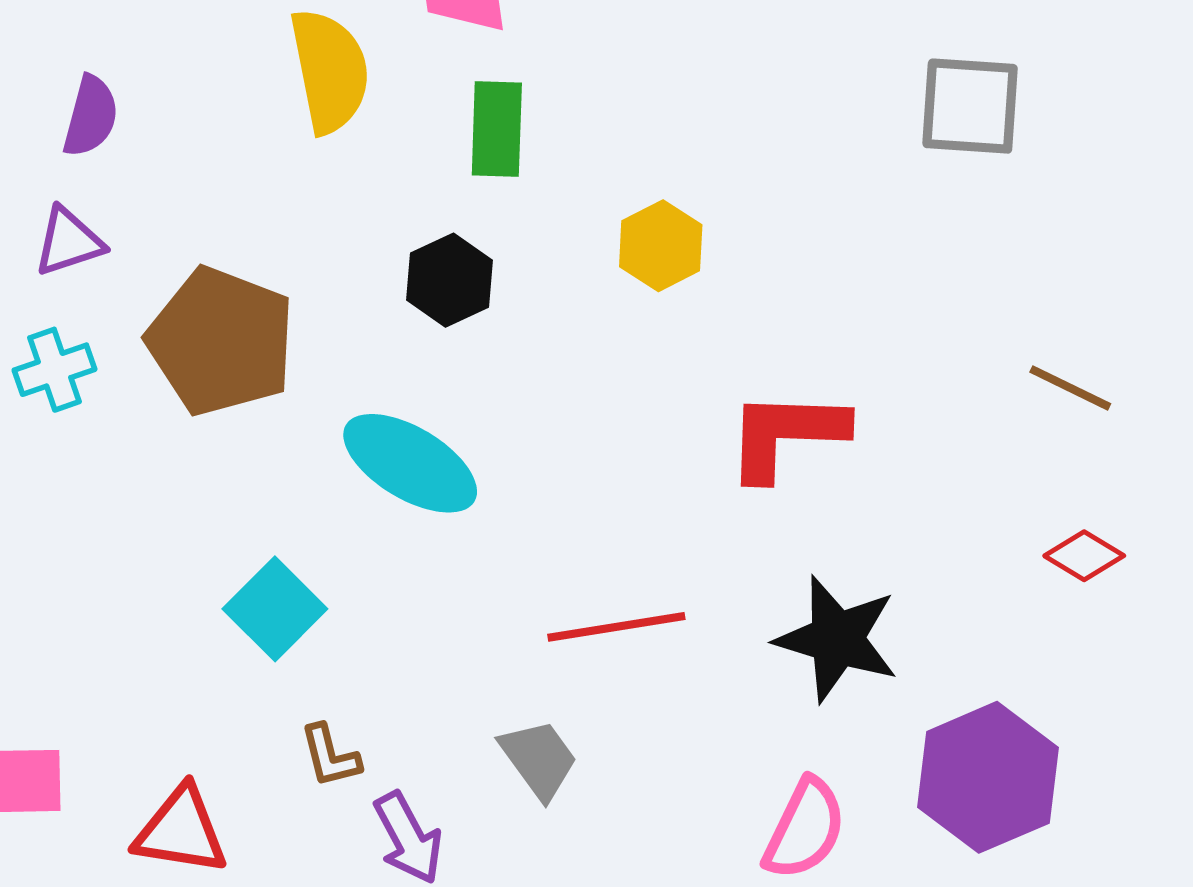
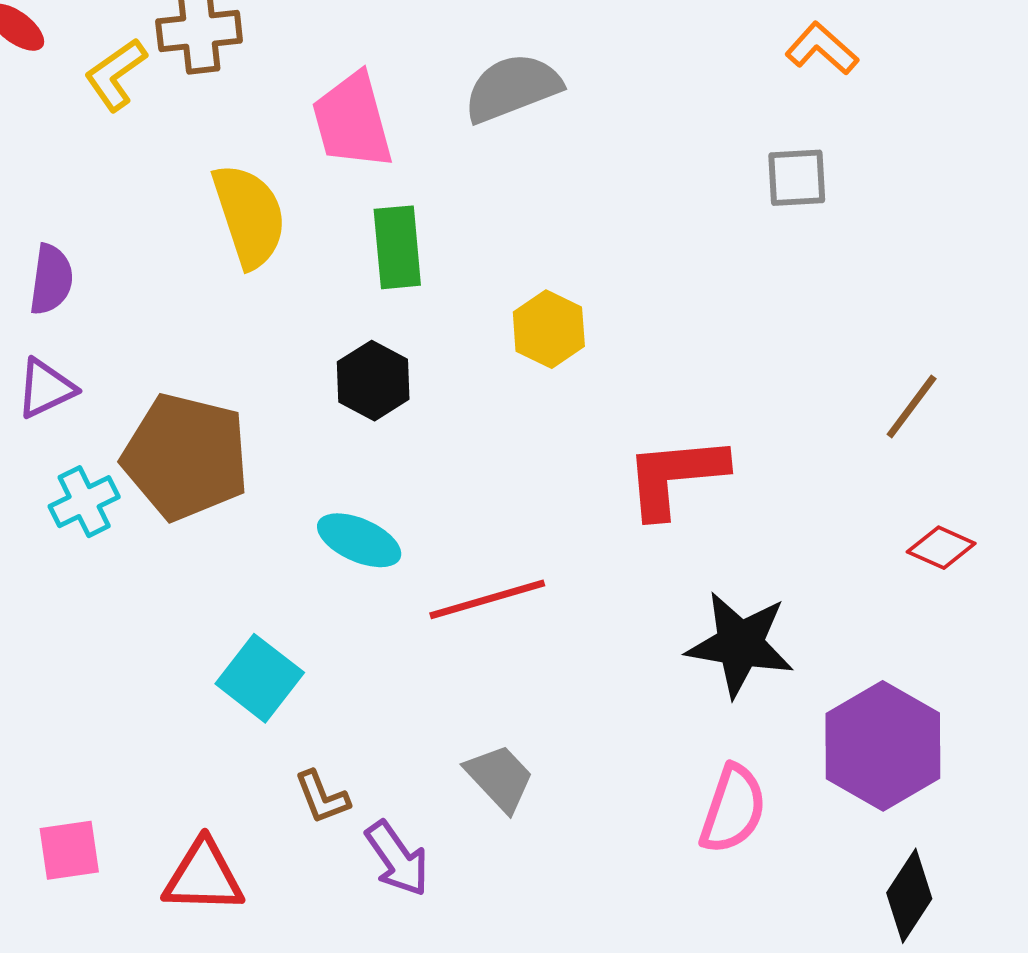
gray square: (970, 106) -> (797, 178), size x0.7
cyan cross: (55, 370) -> (84, 502), moved
brown line: (1070, 388) -> (912, 407), turned -72
cyan ellipse: (410, 463) -> (359, 540), size x0.7
red line: (616, 627) -> (487, 599), moved

